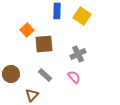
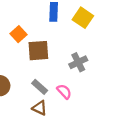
pink semicircle: (74, 77) -> (64, 92), moved
brown triangle: (32, 95) -> (40, 108), moved, turned -48

